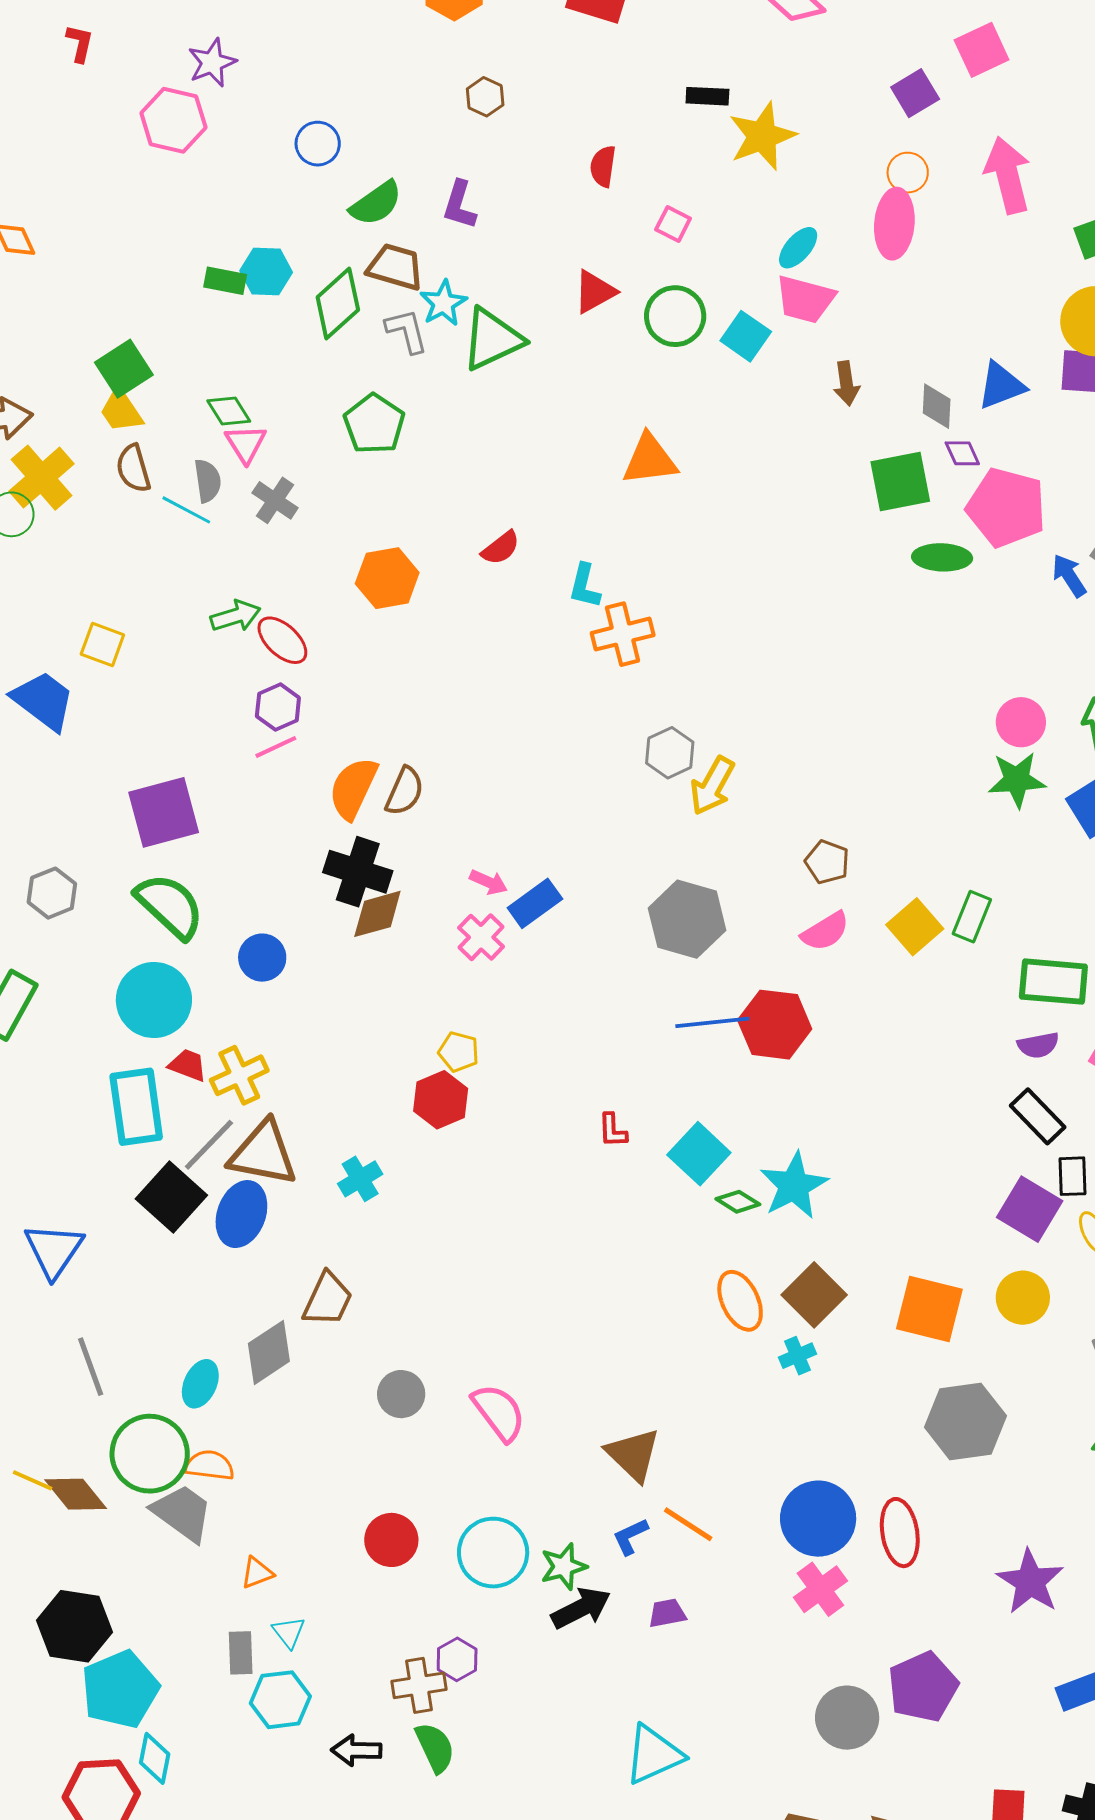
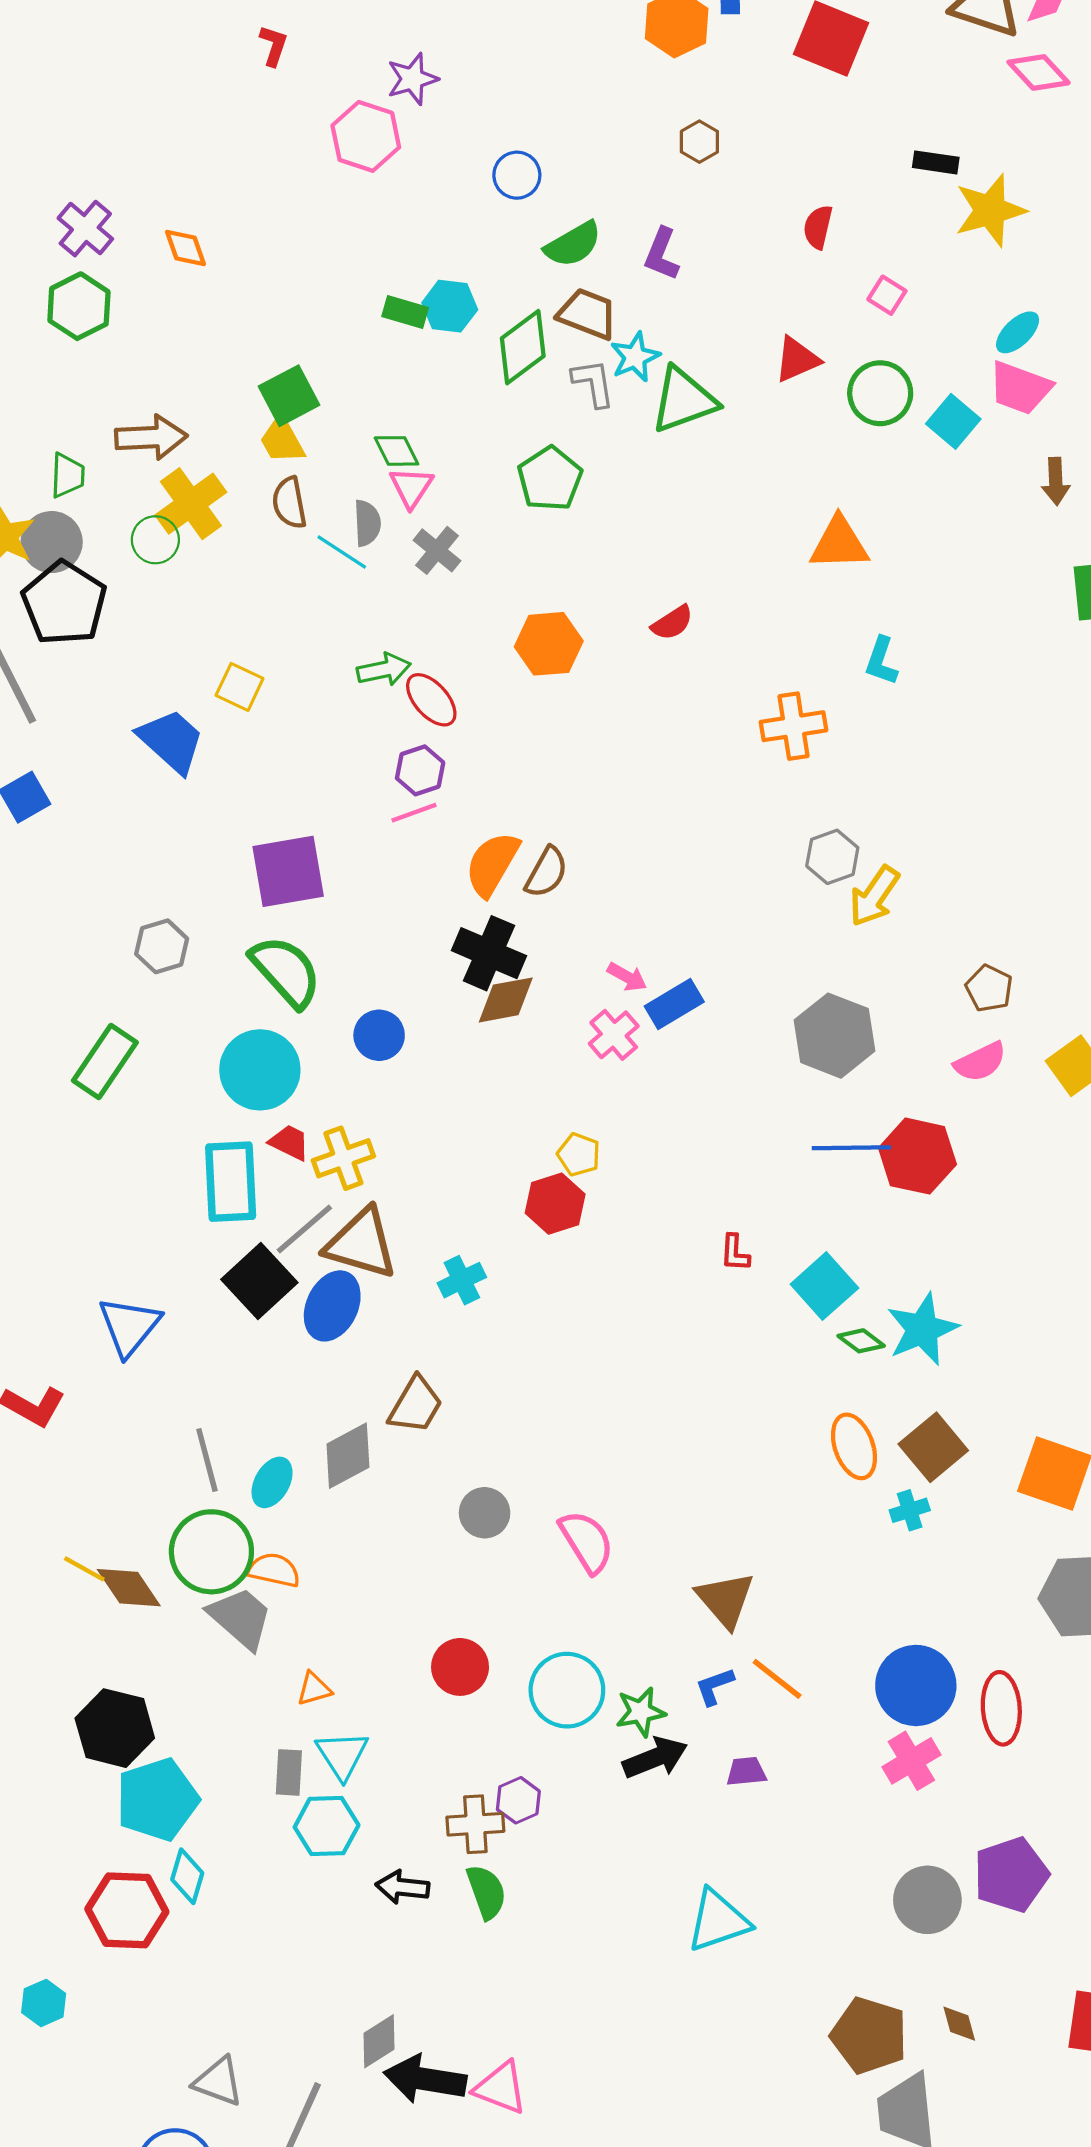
cyan L-shape: (585, 586) -> (881, 661), moved
gray line: (91, 1367) -> (207, 1460), moved
cyan triangle: (289, 1632) -> (342, 1755), size x1.5

